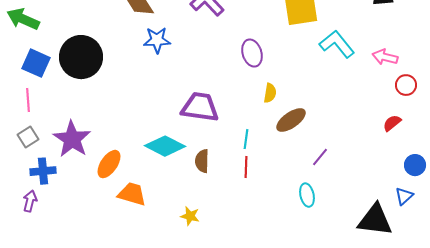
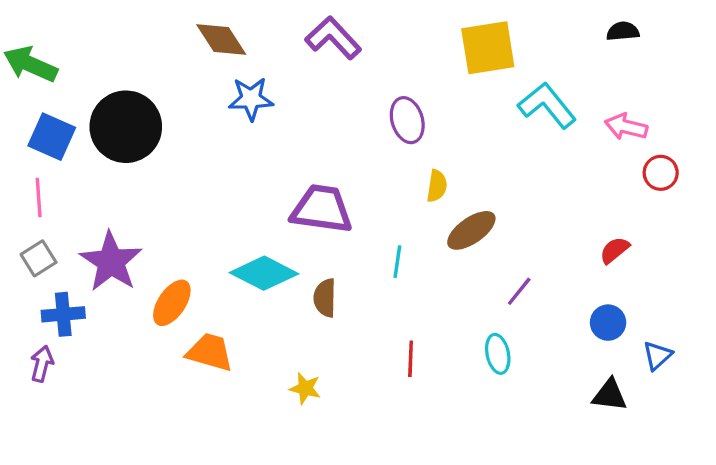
red semicircle: (392, 123) -> (615, 250), moved
blue circle: (415, 165) -> (608, 323), moved
red line: (246, 167) -> (411, 359), moved
black triangle: (375, 220) -> (610, 395), size x0.6

